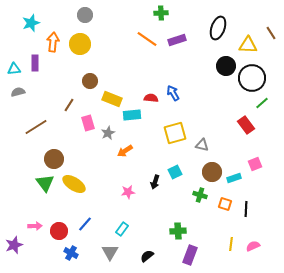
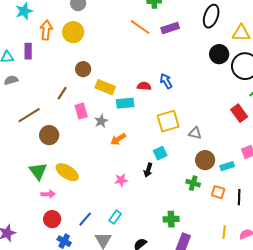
brown circle: (54, 159) -> (49, 135), moved
cyan square: (175, 172) -> (160, 153), moved
blue line: (85, 224) -> (85, 219), moved
pink arrow: (35, 226) -> (48, 194), moved

